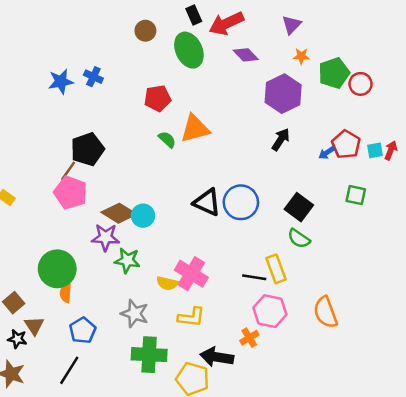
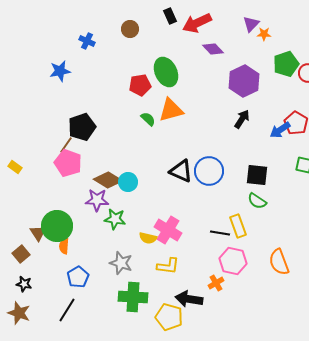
green ellipse: (189, 50) -> (166, 72), moved
orange star: (301, 56) -> (264, 34), moved
blue cross: (93, 77) -> (87, 41), moved
blue arrow: (327, 153) -> (280, 130), size x1.5
black square: (299, 207) -> (257, 175), turned -30
brown triangle: (34, 326) -> (38, 233), moved

